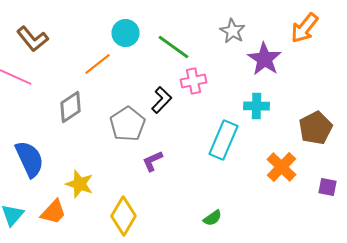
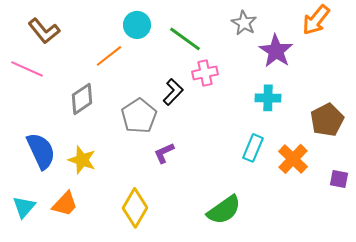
cyan rectangle: (224, 140) -> (253, 148), moved, size x0.7
yellow star: (80, 184) -> (82, 160), moved
green semicircle: (212, 218) -> (224, 210), size x1.8

